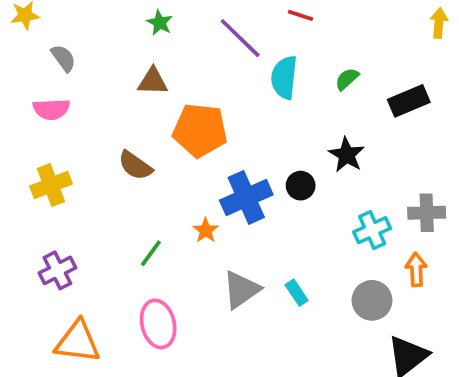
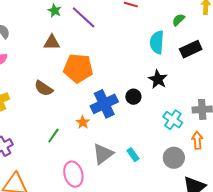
purple line: (240, 38) -> (84, 17), moved
cyan semicircle: (284, 77) -> (157, 42), moved
green semicircle: (347, 79) -> (178, 20), moved
cyan cross: (372, 230) -> (173, 120), turned -30
pink ellipse: (158, 324) -> (73, 174), moved

